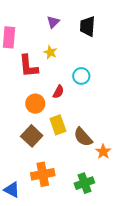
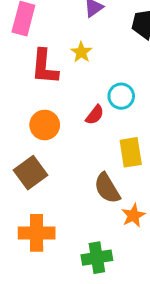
red semicircle: (58, 92) -> (95, 115), moved
yellow rectangle: (58, 125) -> (131, 152), moved

